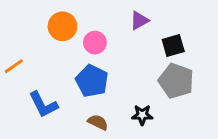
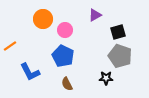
black star: (142, 115) -> (106, 78), moved
brown semicircle: (98, 122) -> (67, 84), turned -144

